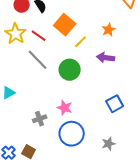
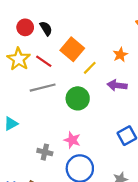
gray line: (38, 60) -> (43, 88), turned -60
gray cross: (40, 119) -> (45, 152), turned 32

